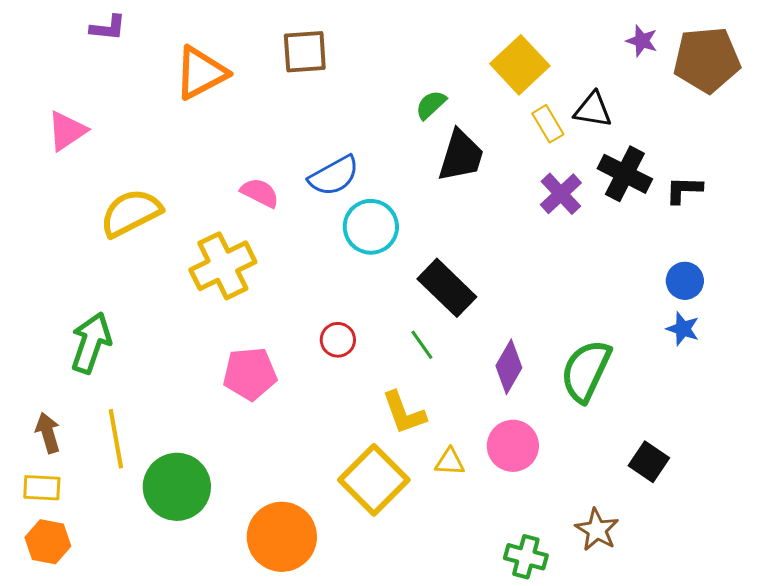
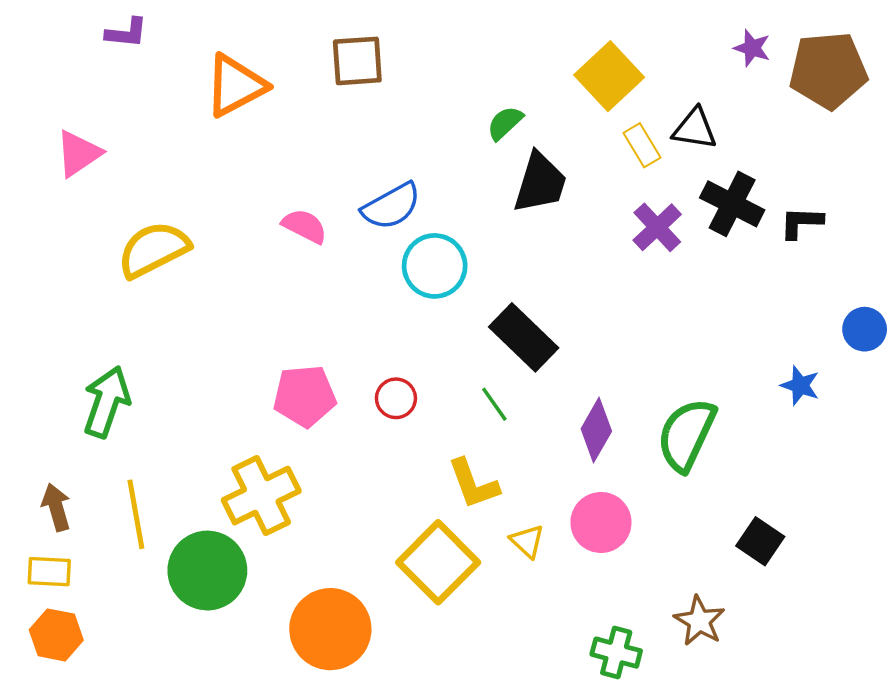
yellow cross: (223, 266) -> (261, 496), moved
blue circle: (685, 281) -> (865, 329), moved
pink pentagon: (250, 374) -> (305, 396), moved
yellow triangle: (450, 462) -> (527, 541), turned 40

